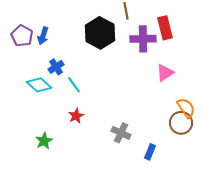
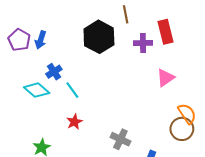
purple cross: (143, 39) -> (143, 43), size x0.7

